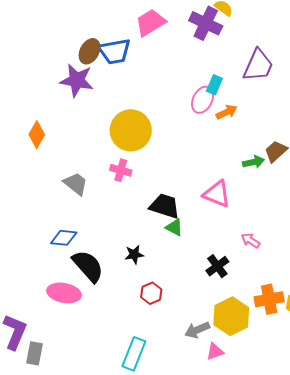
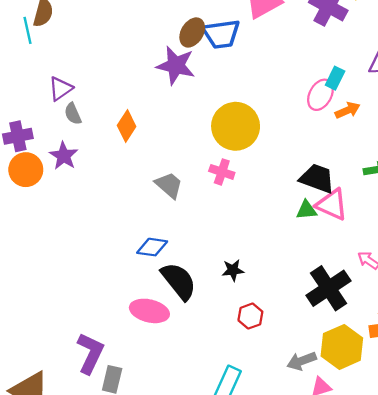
black trapezoid: (165, 206) -> (317, 178), moved
green triangle: (174, 227) -> (306, 210), moved, turned -36
black cross: (217, 266) -> (329, 288), size x1.6

